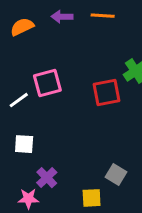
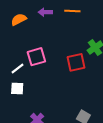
white square: (24, 144) -> (17, 89), moved

